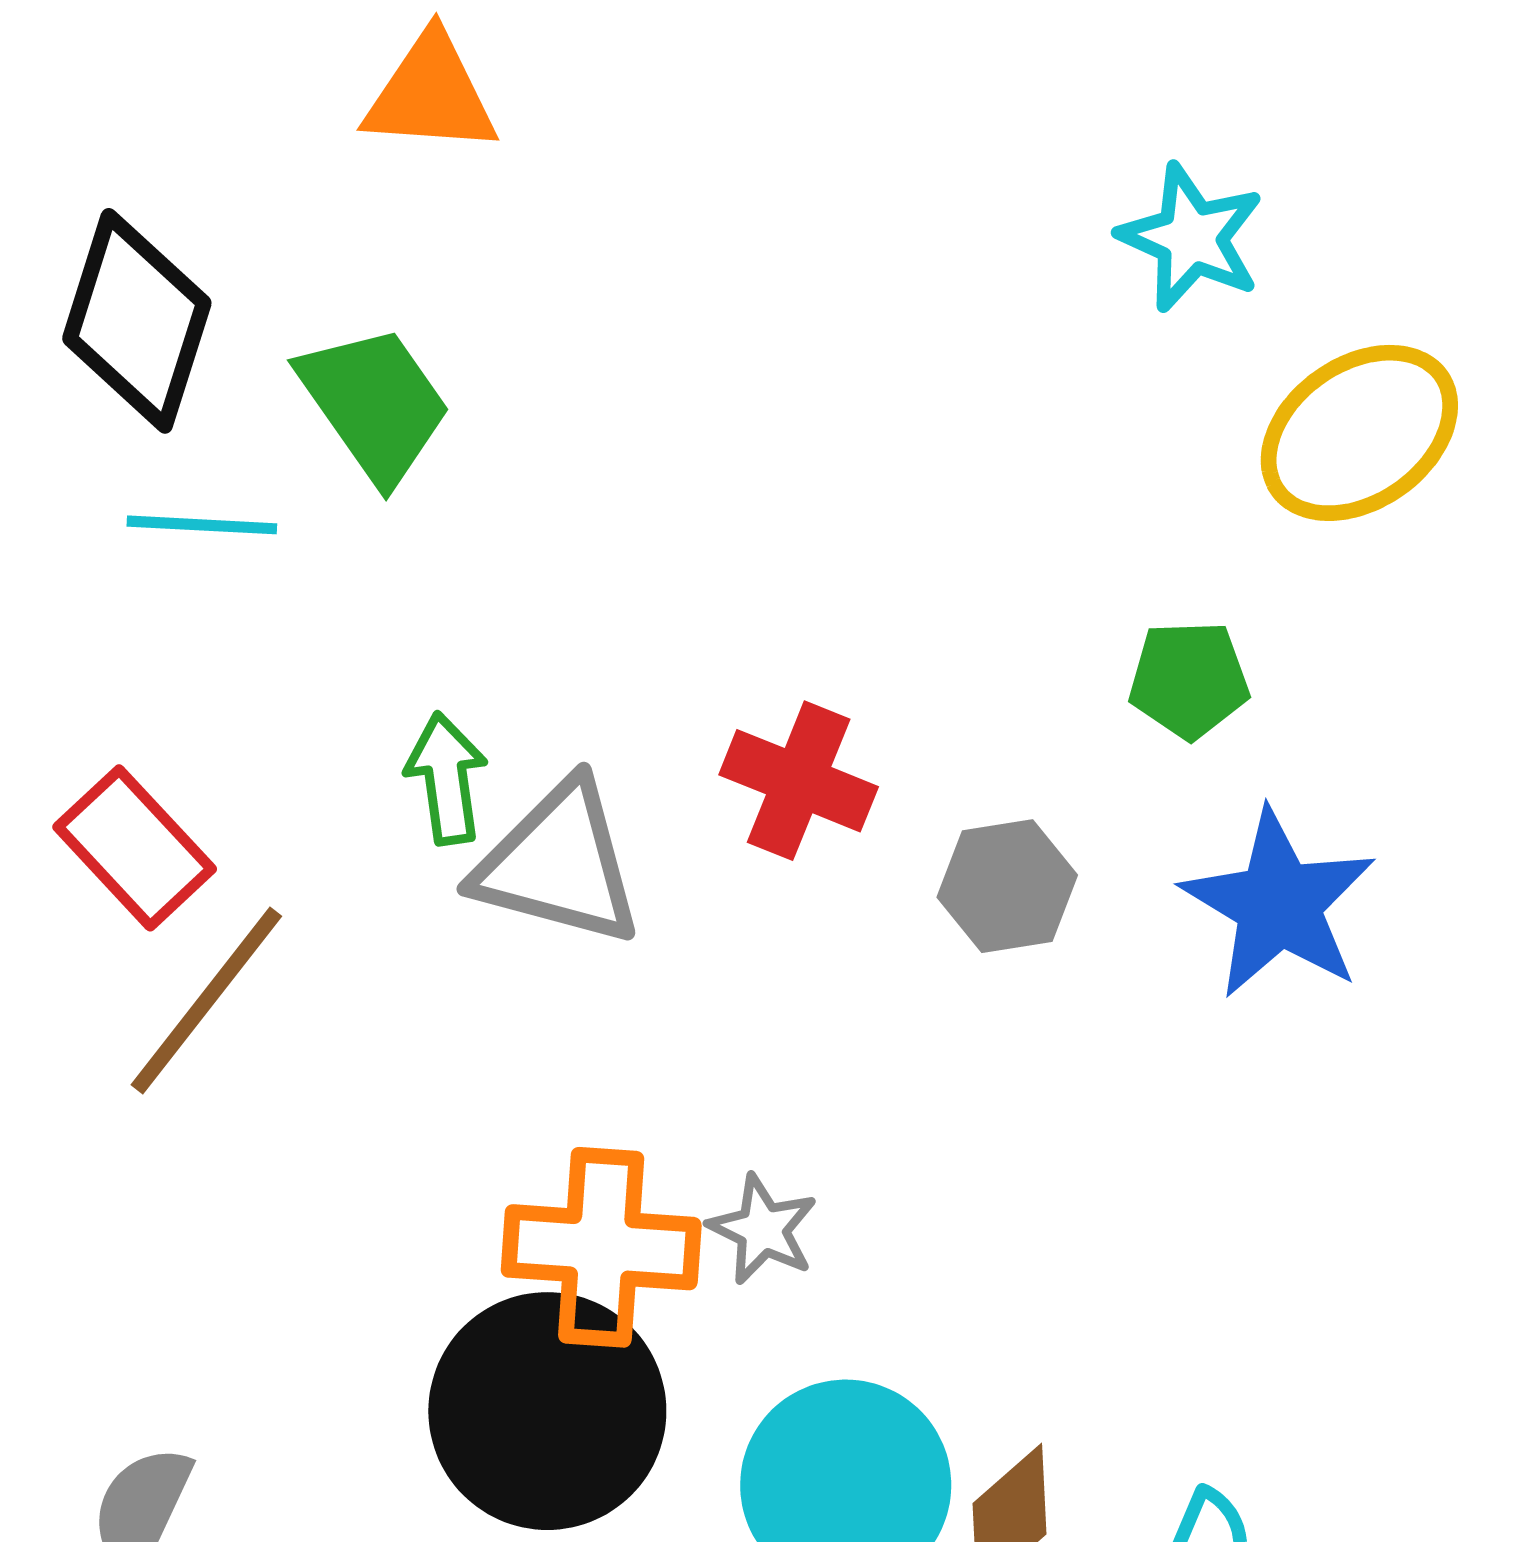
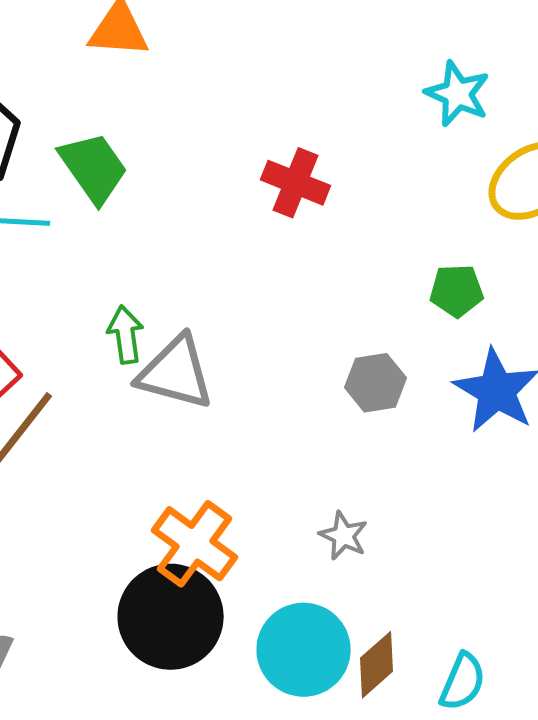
red cross: (799, 781) -> (296, 183), moved
gray star: (763, 1229) -> (344, 536), moved
orange cross: (601, 1247) -> (195, 544), turned 32

